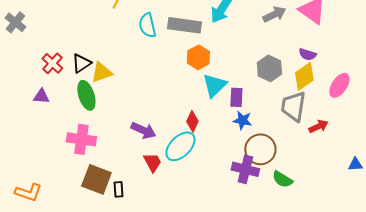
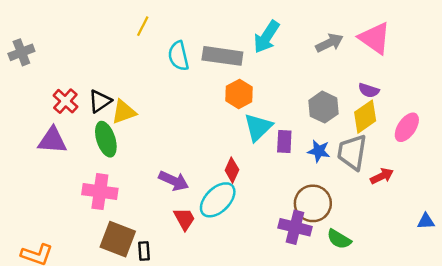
gray cross: (15, 22) -> (21, 52), turned 30
purple triangle: (41, 96) -> (52, 140), size x1.5
blue star: (242, 120) -> (319, 151), moved

